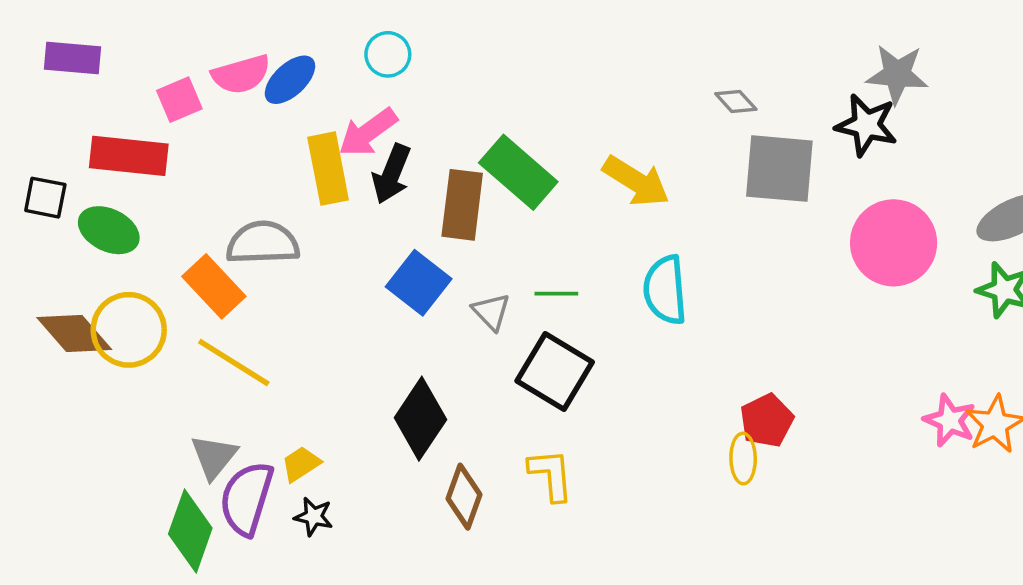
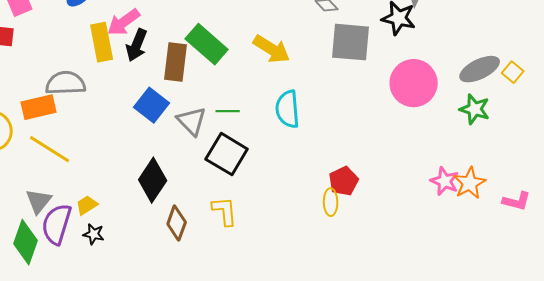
orange rectangle: (214, 286) -> (39, 107), turned -60
gray triangle: (491, 312) -> (192, 121), size x1.4

